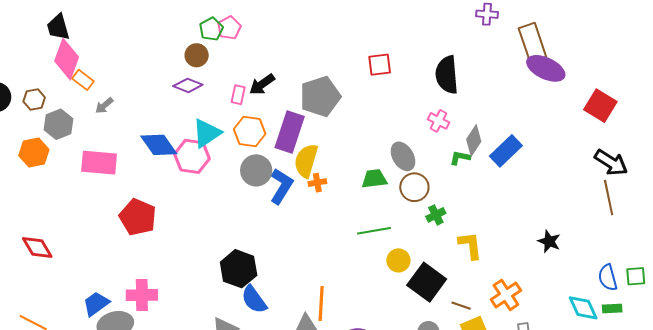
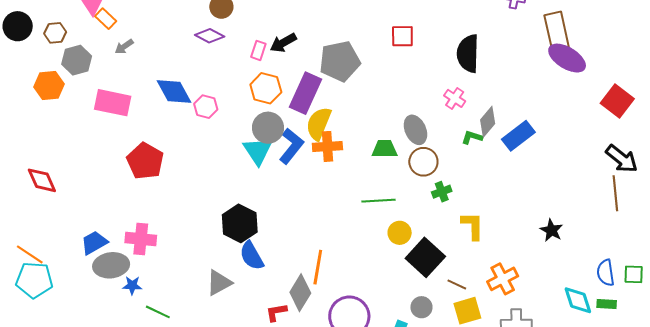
cyan triangle: (207, 133) -> (258, 151), moved, turned -36
pink hexagon: (192, 156) -> (206, 107), size x0.7
orange cross: (317, 183) -> (327, 146), size x1.6

